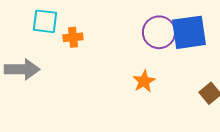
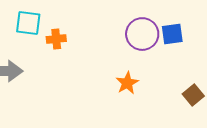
blue square: (189, 32) -> (172, 34), size x0.6

